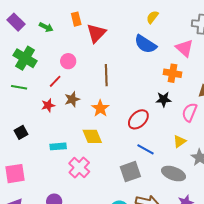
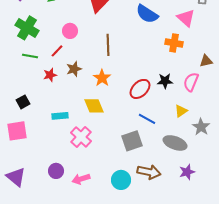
green line: (19, 87) -> (30, 56), moved
black star: (163, 99) -> (165, 81), moved
pink square: (15, 174) -> (17, 131), moved

